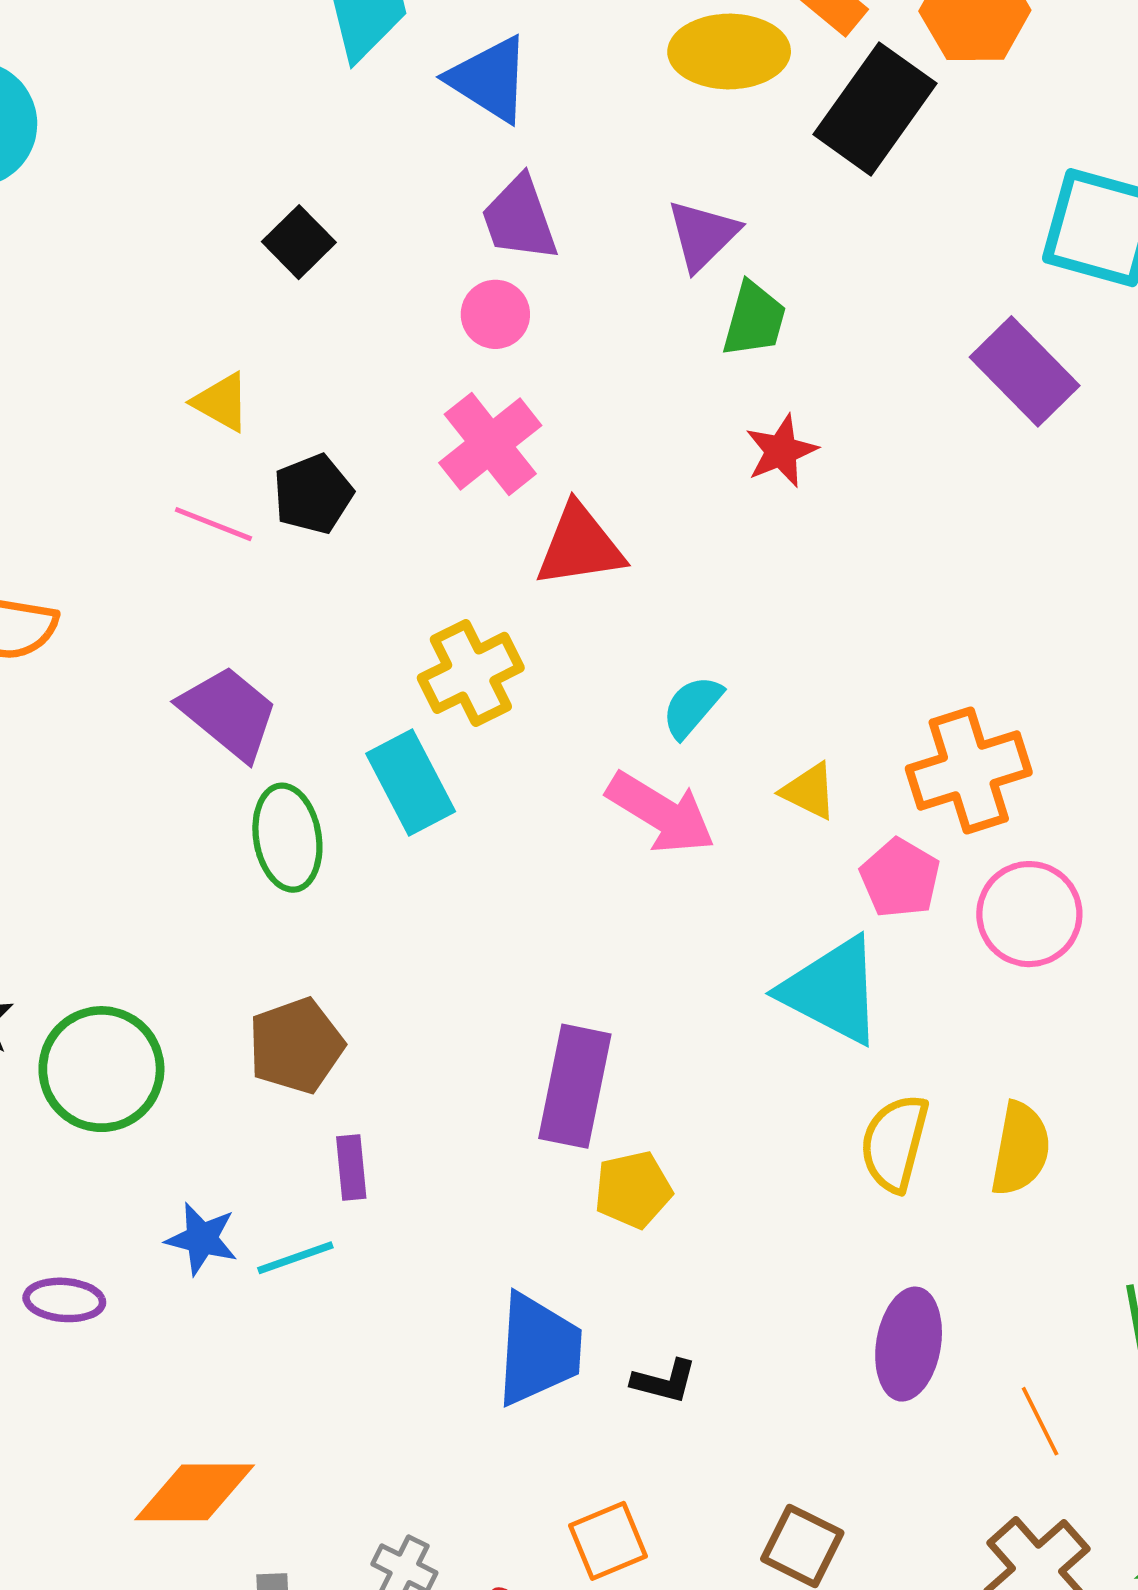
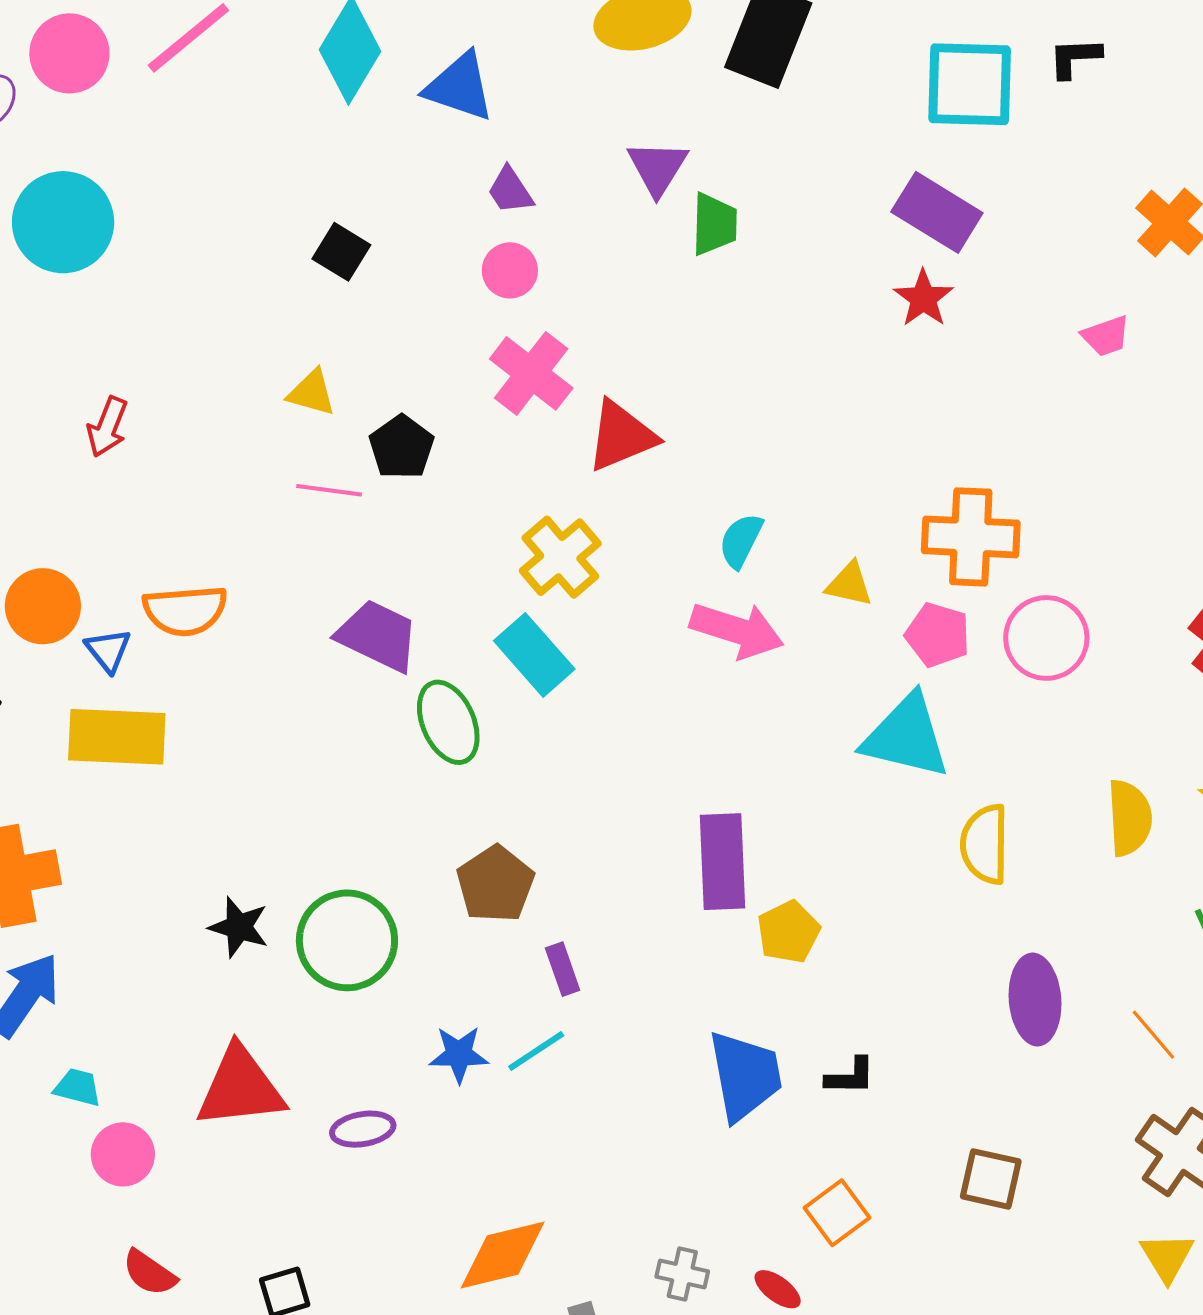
purple trapezoid: (519, 219) -> (510, 191), size x0.7
red star: (781, 451) -> (923, 298), moved
orange cross: (969, 771) -> (971, 537), turned 34
yellow semicircle: (1020, 1149) -> (1129, 818), moved

